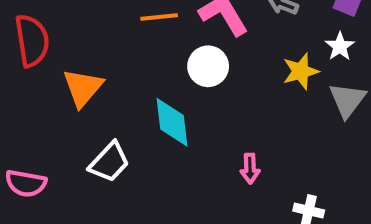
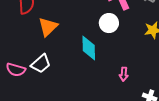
white trapezoid: (109, 162) -> (41, 64), moved

